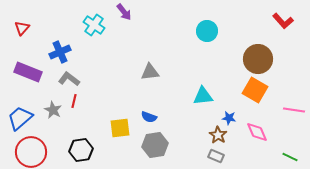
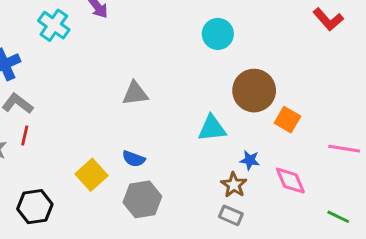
brown circle: (258, 59) -> (254, 91), moved
orange square: (255, 90) -> (287, 120), size x0.7
yellow square: (120, 128) -> (92, 175), turned -35

